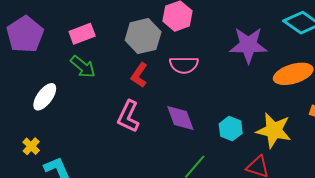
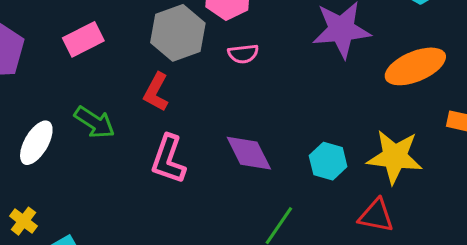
pink semicircle: (184, 65) -> (243, 54), moved, size x0.7
green arrow: (83, 67) -> (95, 122), moved
red L-shape: (139, 75) -> (156, 92), moved

